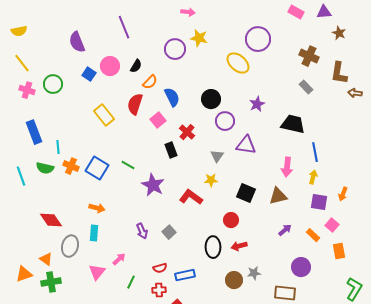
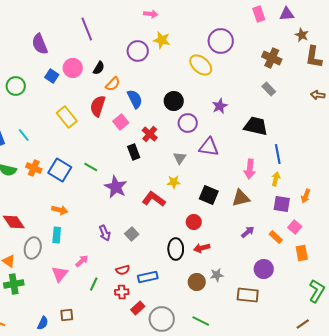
pink rectangle: (296, 12) -> (259, 14), turned 42
brown L-shape: (339, 73) -> (314, 57), moved
cyan line: (58, 147) -> (24, 135), moved, turned -32

